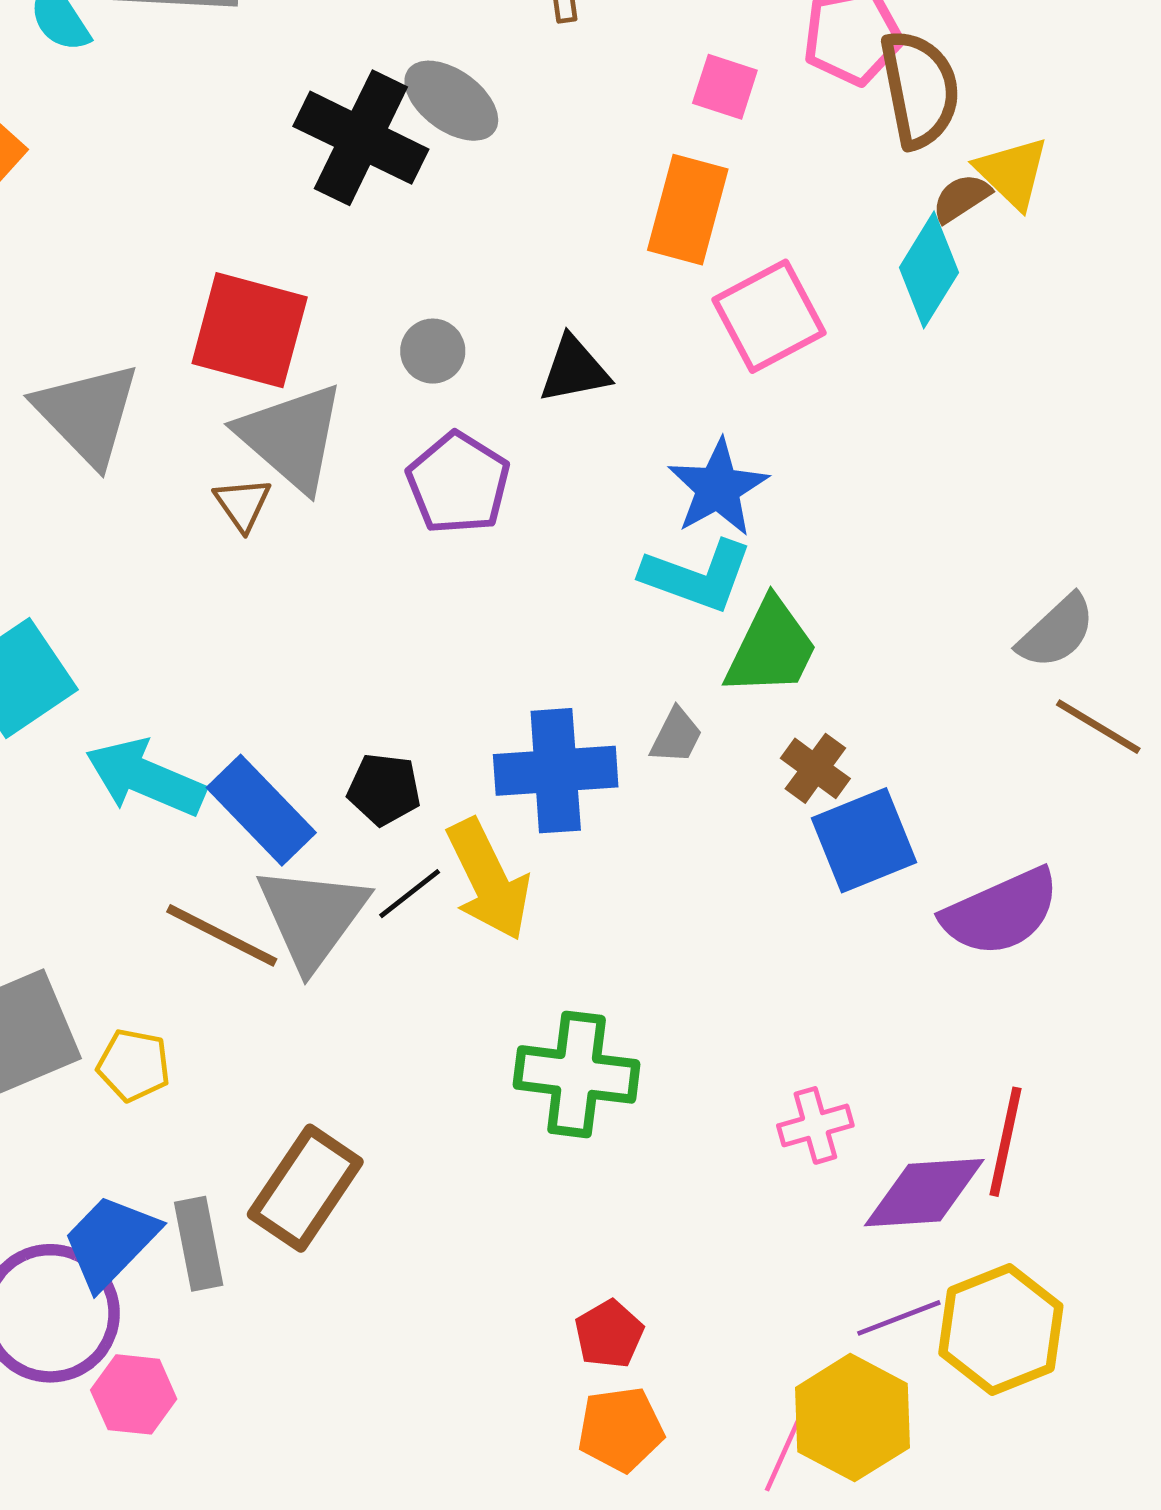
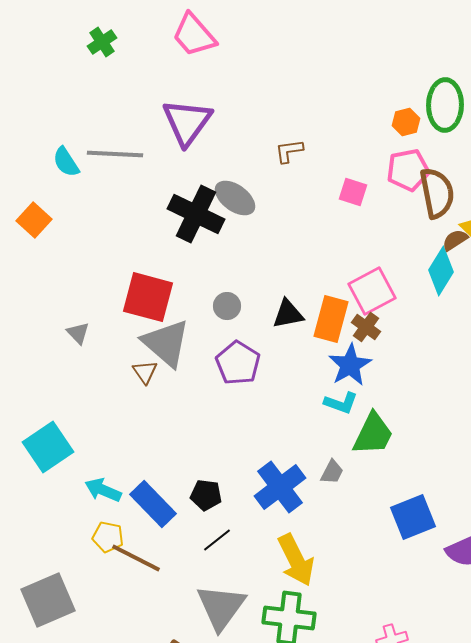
orange rectangle: (688, 210) -> (331, 319), moved
gray triangle: (87, 414) -> (78, 333), size x0.5
cyan L-shape: (697, 576) -> (341, 403), size x0.7
brown cross: (815, 768) -> (366, 327), moved
blue cross: (556, 771) -> (280, 487), turned -33
cyan arrow: (145, 778) -> (103, 490), size x0.7
yellow arrow: (488, 880) -> (296, 560), moved
gray triangle: (312, 917) -> (221, 607), moved
yellow pentagon: (134, 1065) -> (108, 537), moved

